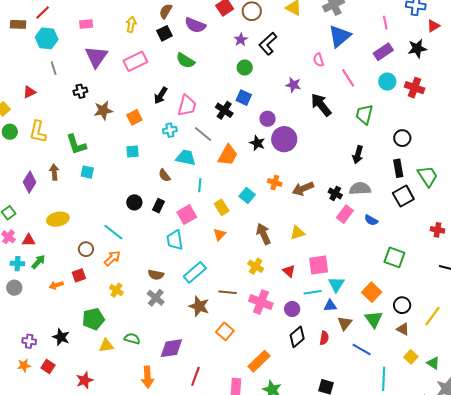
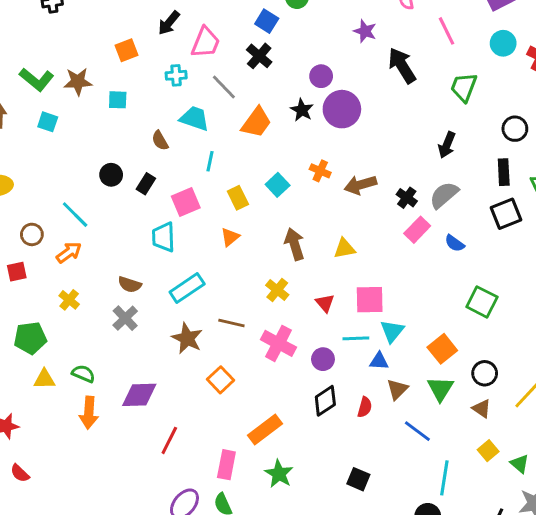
blue square: (244, 98) -> (267, 21), moved
brown star: (103, 110) -> (78, 82), moved
green L-shape: (76, 144) -> (37, 79), turned -40
gray semicircle: (360, 189) -> (444, 195), turned -45
orange arrow: (147, 377) -> (89, 413), moved

